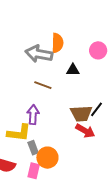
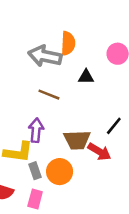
brown trapezoid: (81, 114) -> (77, 140), moved
orange circle: (47, 158) -> (60, 172), moved

